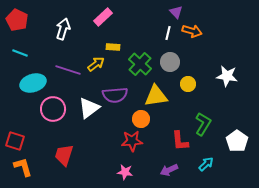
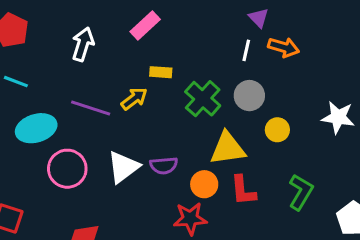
purple semicircle: (115, 95) -> (164, 166), moved, size x0.7
red L-shape: (180, 141) -> (243, 190), moved

